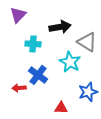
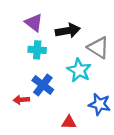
purple triangle: (18, 15) -> (34, 23), moved, turned -36
blue star: (88, 92) -> (99, 104), turned 30

